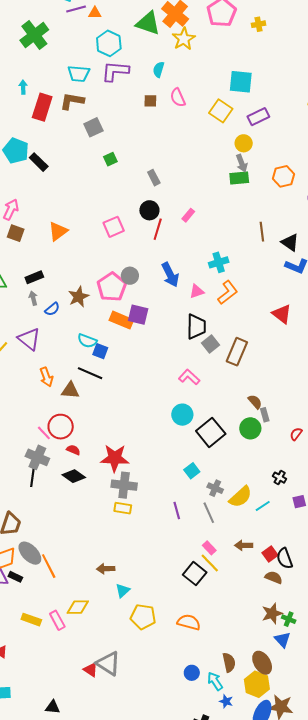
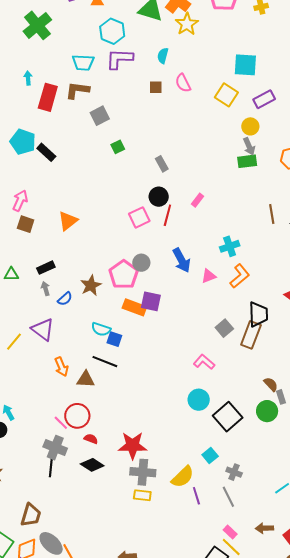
pink square: (114, 227) -> (139, 217), moved
black trapezoid: (196, 327) -> (258, 314), moved
yellow semicircle: (240, 497) -> (183, 477), moved

